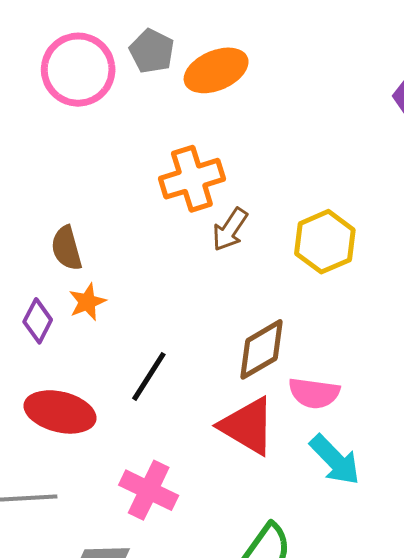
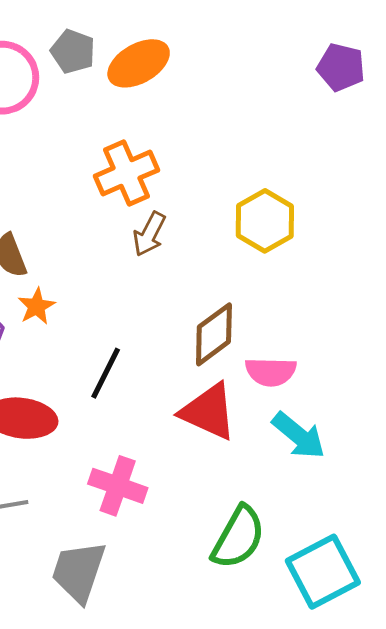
brown arrow: (230, 230) -> (149, 234), moved

